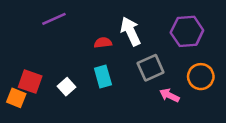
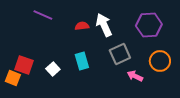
purple line: (54, 19) -> (43, 15), turned 48
red semicircle: (103, 43) -> (82, 26), moved

